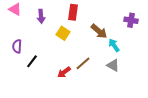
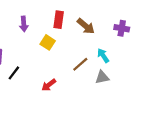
brown arrow: (99, 31) -> (86, 26), moved
brown line: (83, 63) -> (80, 64), moved
gray triangle: (113, 65) -> (102, 77), turned -40

